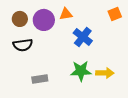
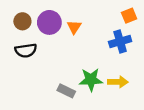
orange triangle: (66, 14) -> (74, 27), moved, turned -48
blue cross: (83, 37) -> (120, 42), moved, turned 36
gray rectangle: (40, 79) -> (66, 91), moved, turned 35

